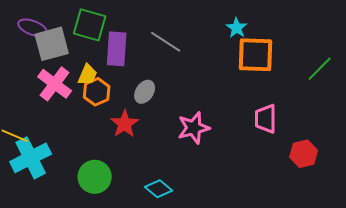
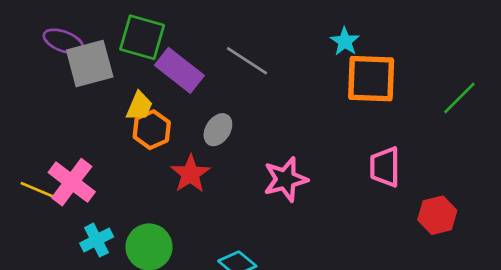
purple rectangle: (117, 49) -> (179, 70), turned -56
pink cross: (55, 84) -> (72, 182), moved
cyan cross: (31, 158) -> (97, 240), moved, size x0.6

